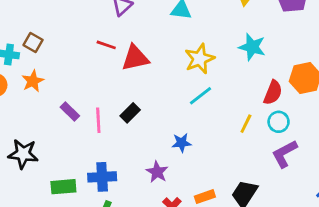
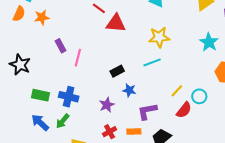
cyan star: (252, 47) -> (209, 42), moved
red semicircle: (273, 93) -> (184, 110), moved
black rectangle: (130, 113) -> (117, 71), moved
purple L-shape: (285, 154) -> (147, 111), moved

